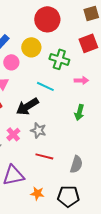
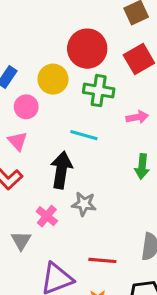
red circle: (47, 19) -> (87, 49), moved
black arrow: (27, 106) -> (61, 170), turned 140
red line: (44, 156) -> (102, 260), moved

